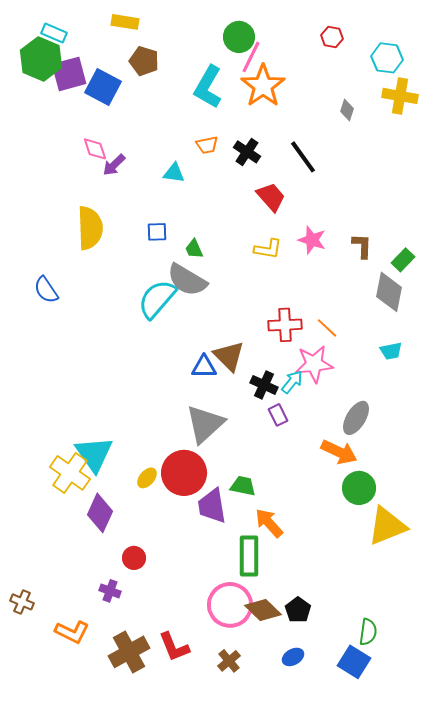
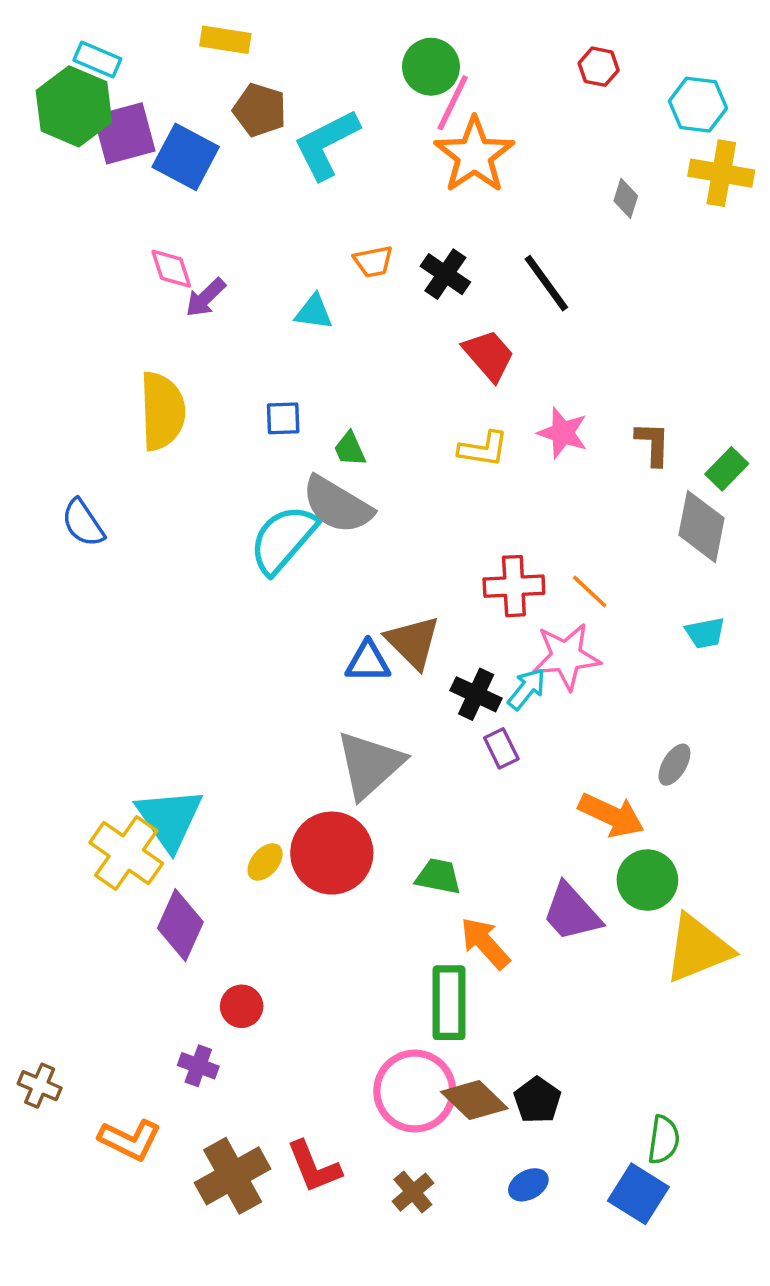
cyan L-shape: (208, 87) -> (326, 144), moved, turned 33
gray ellipse: (356, 418) -> (674, 765), moved, size x0.7
purple trapezoid: (212, 506) -> (572, 913), moved, turned -33

